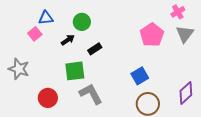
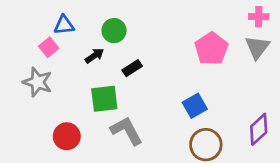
pink cross: (178, 12) -> (259, 17), moved, turned 32
gray star: (19, 69) -> (38, 82), moved

